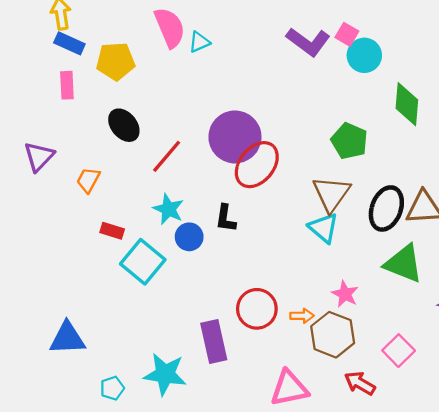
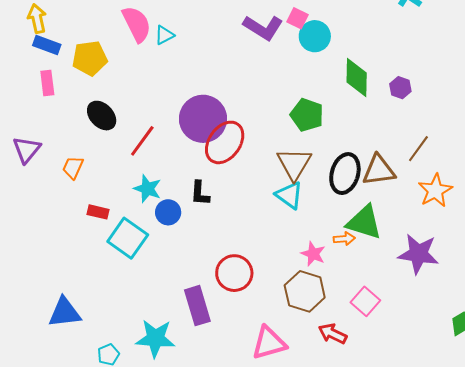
orange arrow: (302, 316) -> (344, 239), moved

